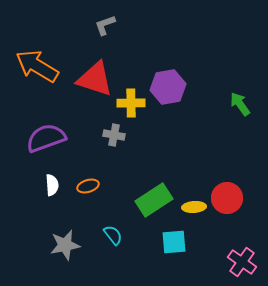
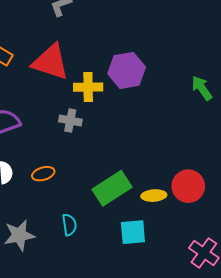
cyan semicircle: (113, 235) -> (69, 225), turned 30

